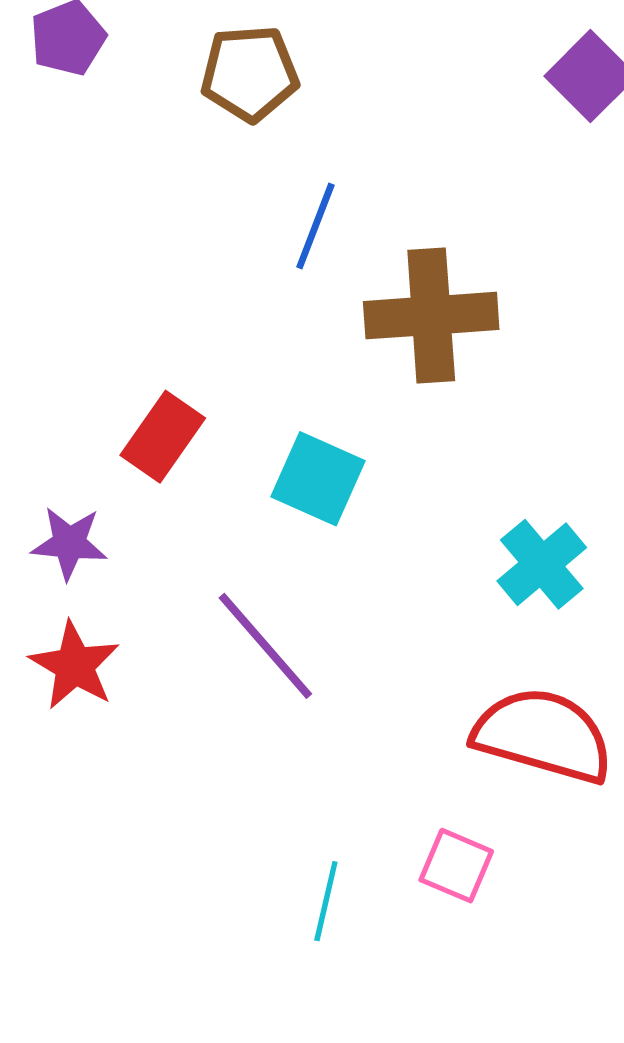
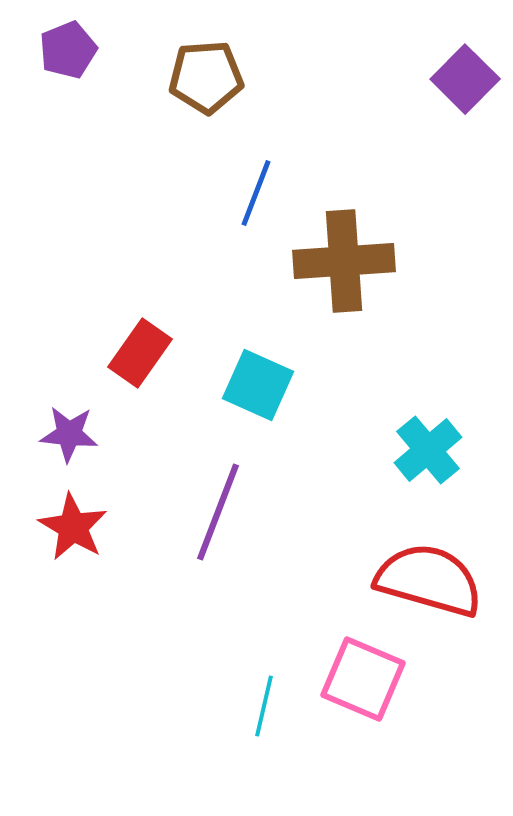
purple line: (265, 646) -> (218, 512), turned 62
pink square: (456, 866) -> (363, 679), size x1.5

